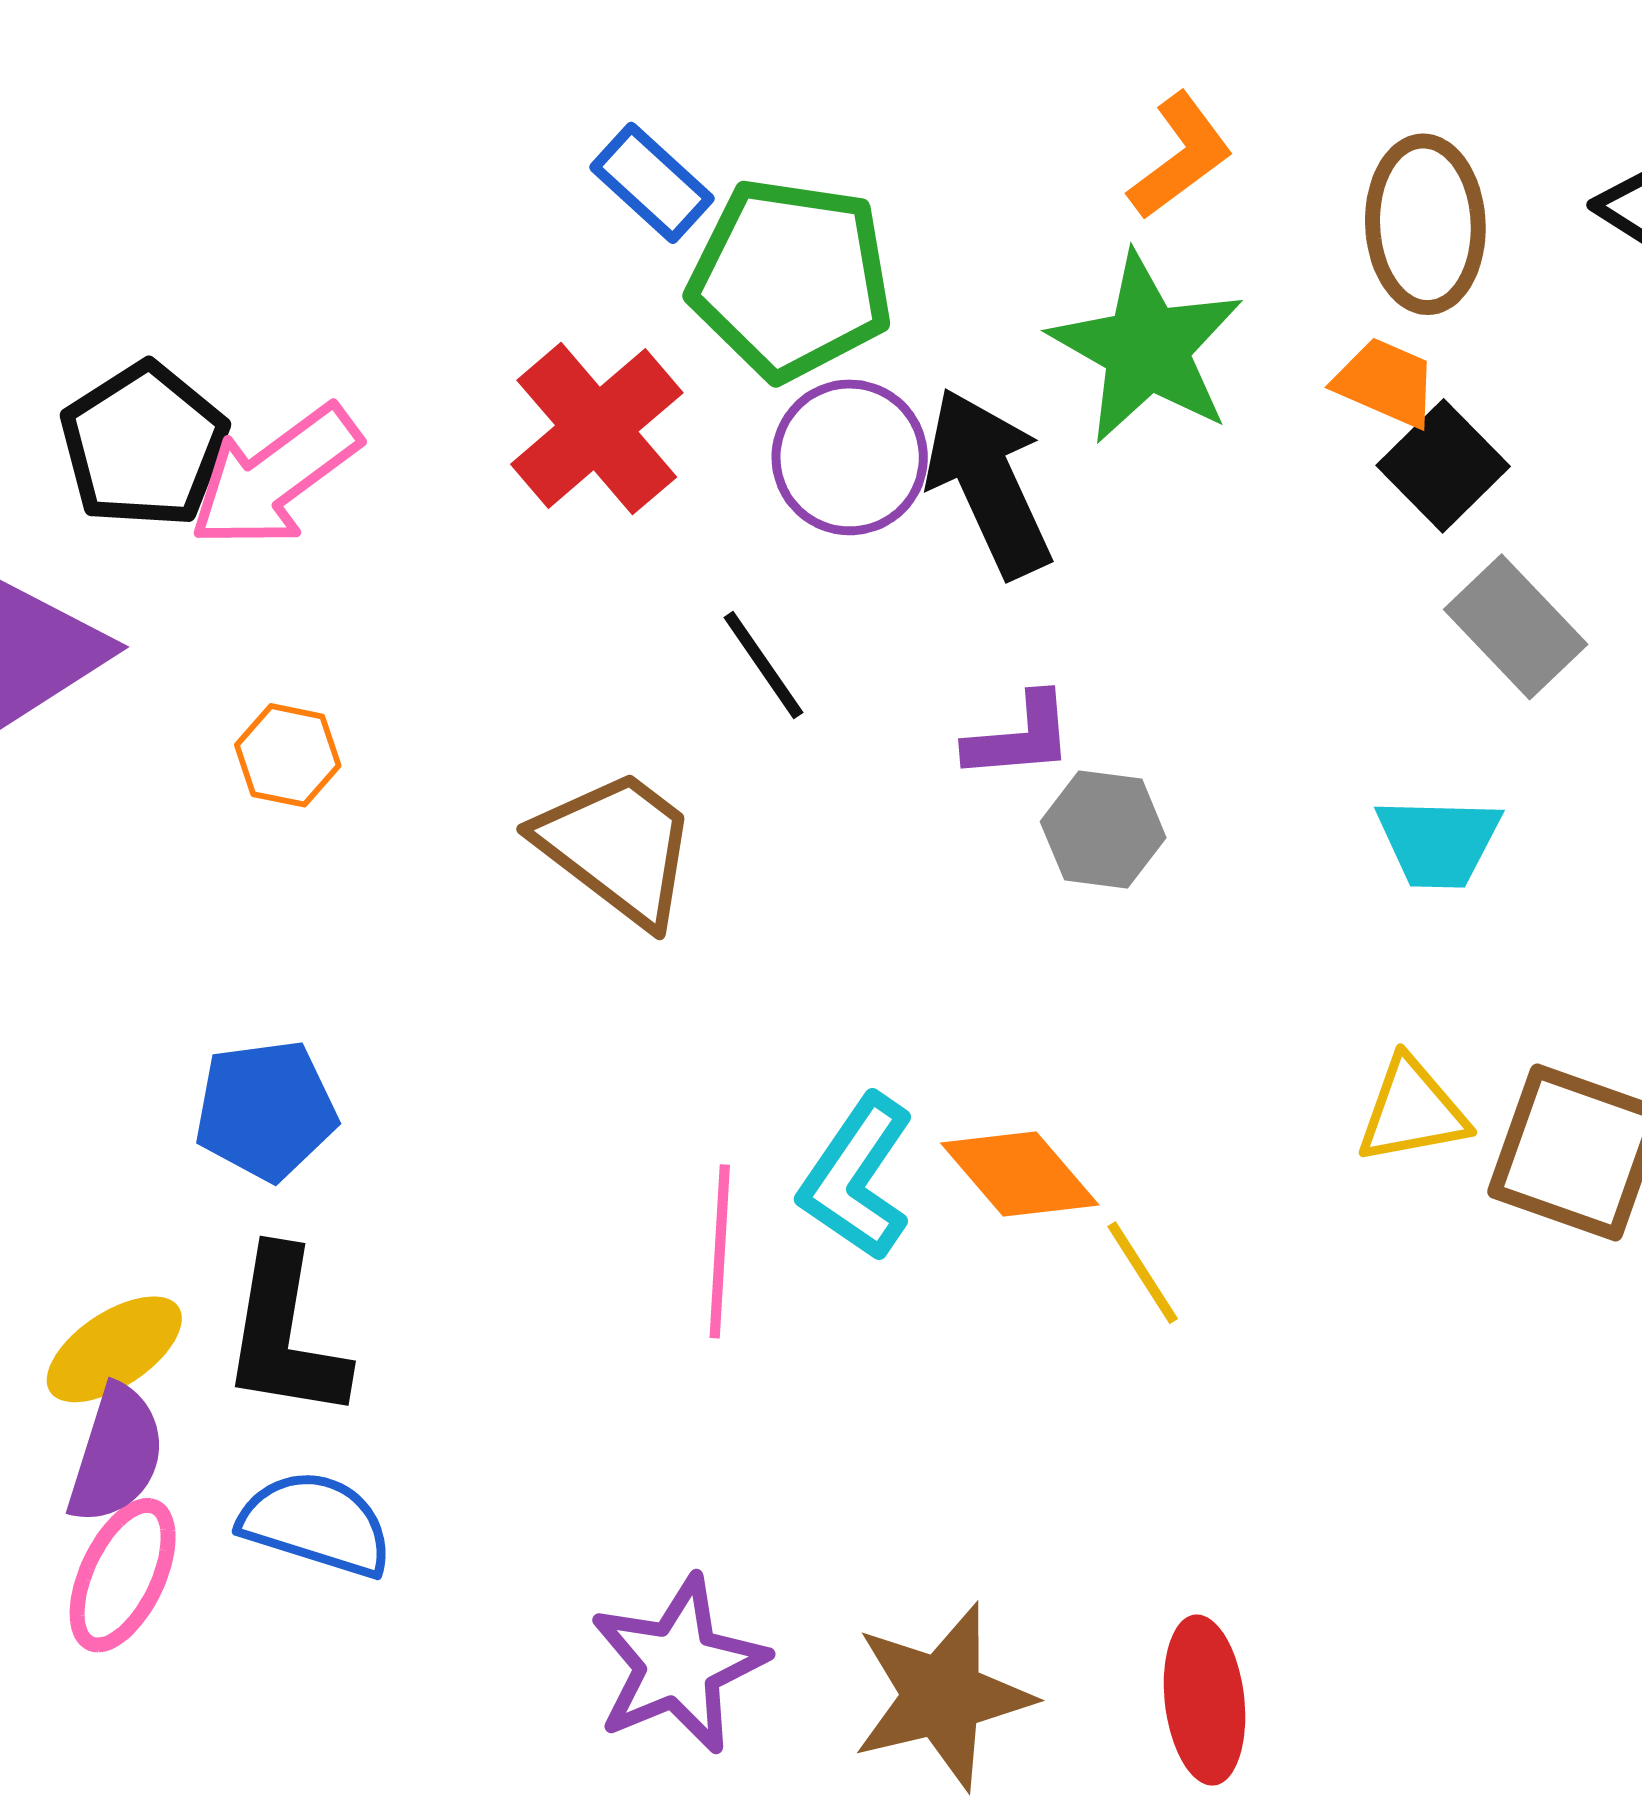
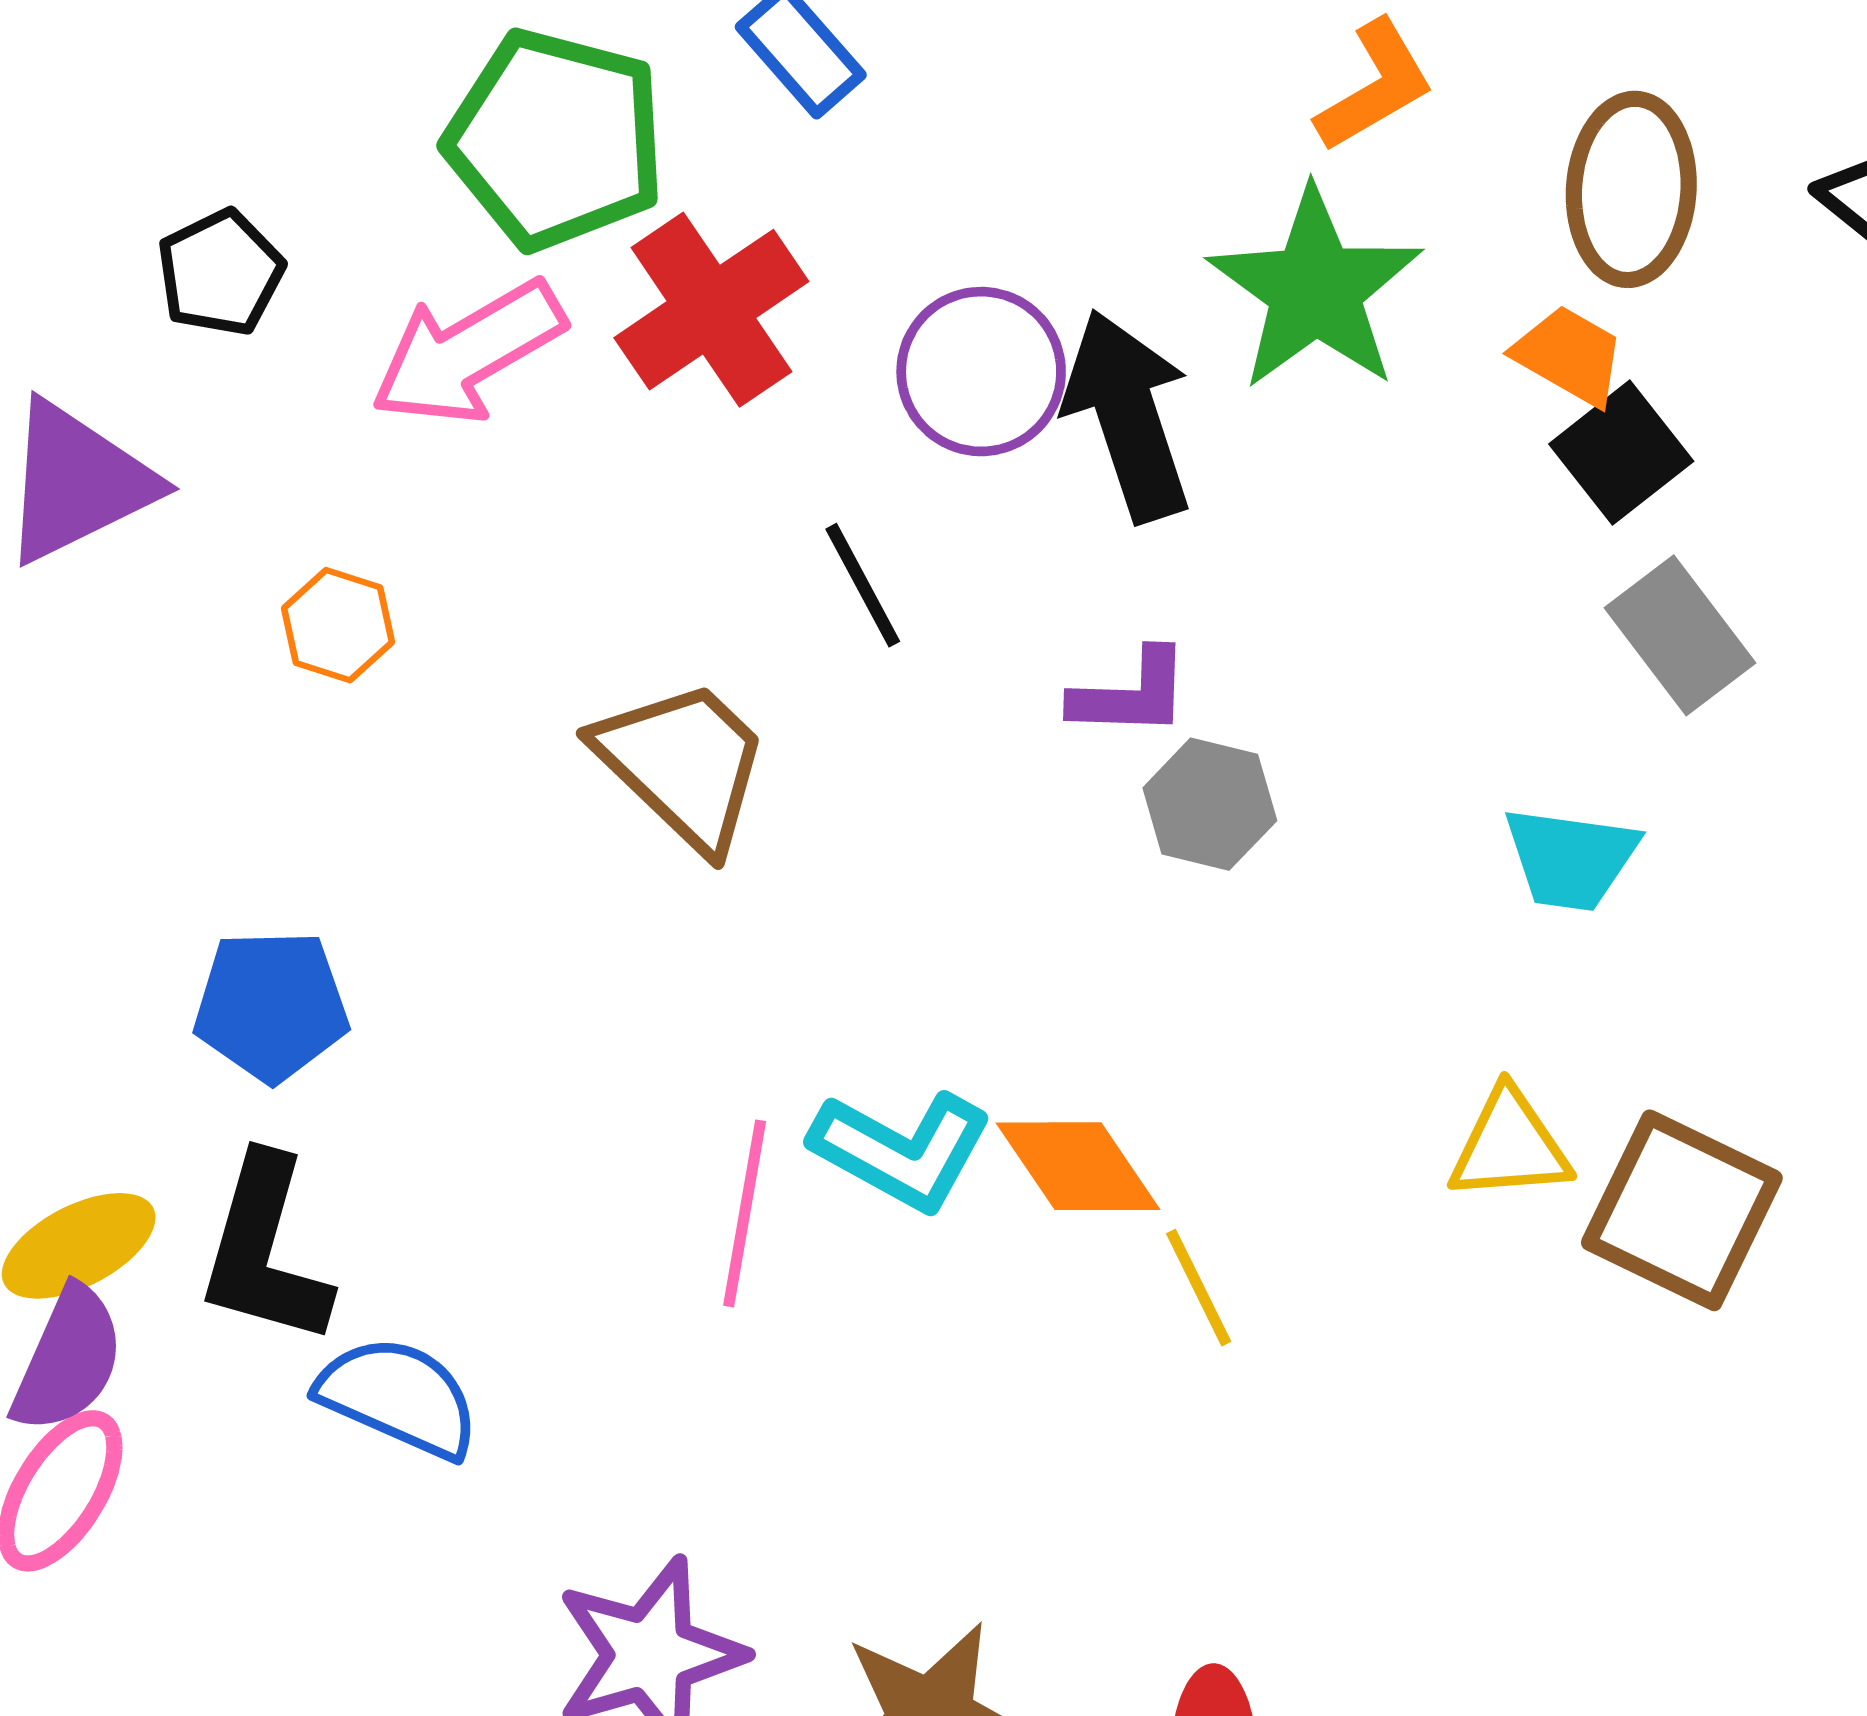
green pentagon: (791, 279) -> (556, 139), moved
black pentagon: (144, 445) -> (220, 273), size x0.7
pink arrow: (275, 477) -> (468, 352), moved
cyan L-shape: (857, 1178) -> (902, 1150), turned -102
blue semicircle: (316, 1524) -> (399, 1397), moved

